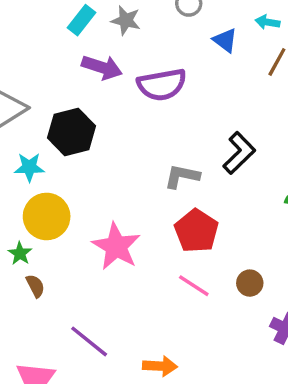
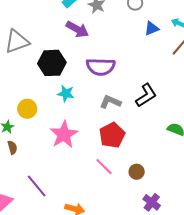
blue triangle: (225, 40) -> (152, 29), turned 49
purple semicircle: (162, 85) -> (101, 67), moved
cyan star: (29, 167) -> (66, 93), moved
yellow circle: (47, 216) -> (27, 109), size x0.7

